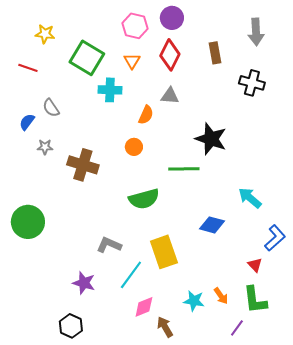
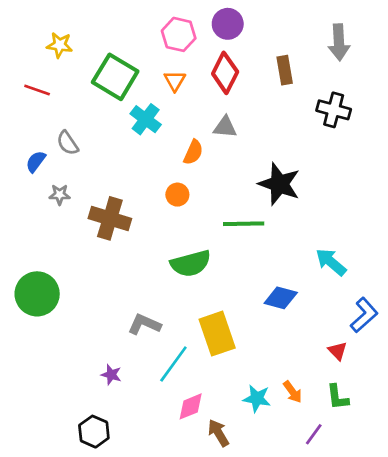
cyan cross: (110, 90) -> (146, 119), turned 35
purple star: (84, 283) -> (111, 375), size x0.7
green L-shape: (255, 300) -> (338, 397), size x0.7

